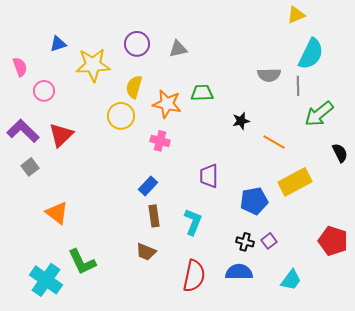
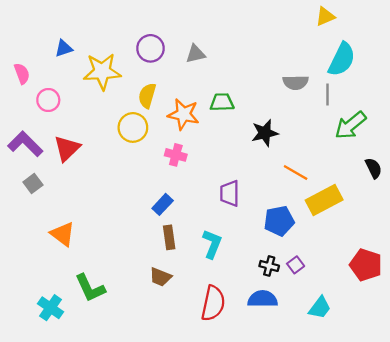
black star: (241, 121) -> (265, 133), size x1.4
orange line: (274, 142) -> (296, 173), moved
cyan cross: (46, 280) -> (50, 308), size x0.7

